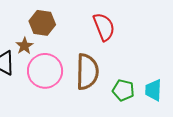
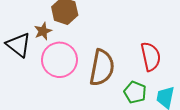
red semicircle: (104, 27) -> (151, 57), moved

